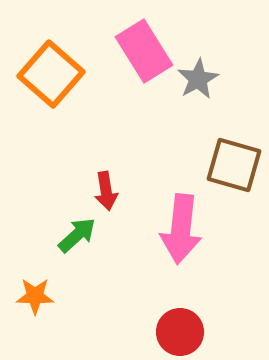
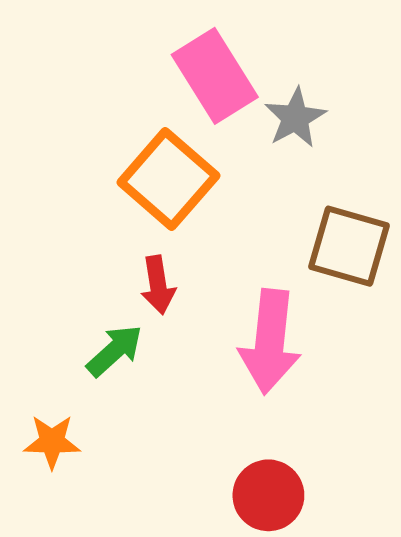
orange square: (51, 74) -> (168, 179), moved

